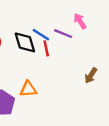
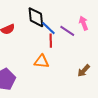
black diamond: (25, 42) -> (36, 17), moved
orange triangle: (28, 89) -> (42, 61), moved

